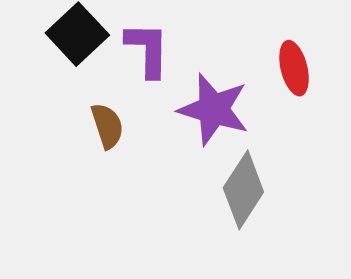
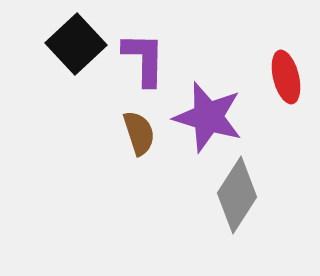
brown semicircle: (107, 126) -> (139, 133), moved

